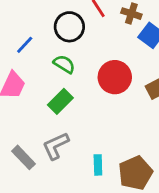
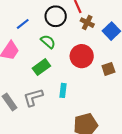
brown cross: (131, 14) -> (87, 23), moved
cyan rectangle: (98, 165) -> (63, 90), moved

